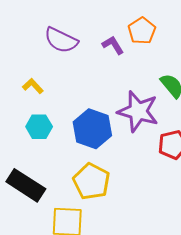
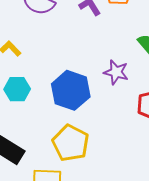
purple star: (138, 111) -> (116, 72), size x0.6

